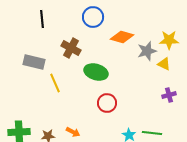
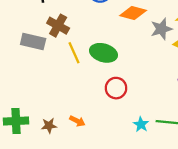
brown cross: (71, 48) -> (58, 26), moved
yellow line: (55, 83) -> (74, 53), moved

